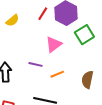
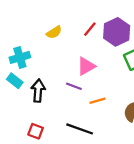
pink triangle: (54, 44) -> (86, 66), moved

